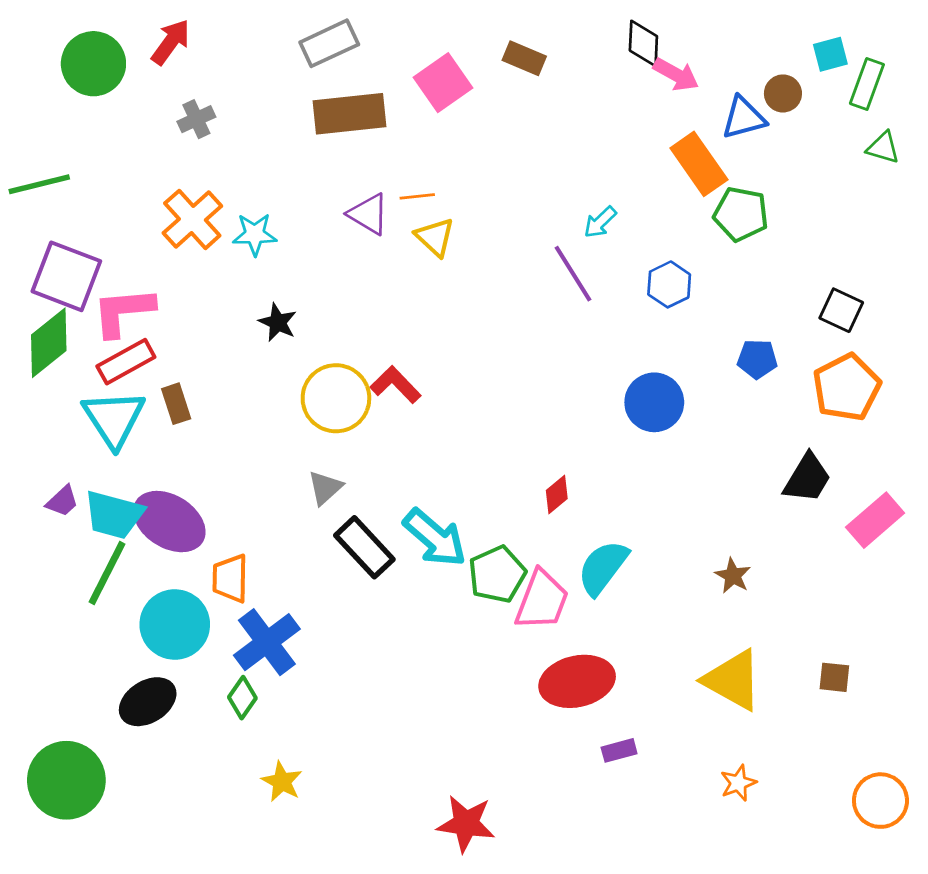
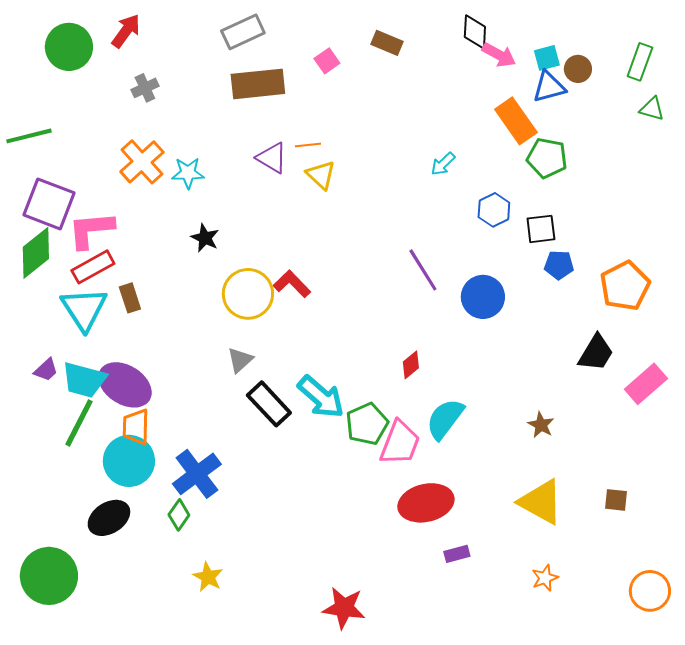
cyan square: (830, 54) -> (547, 58), moved
pink square: (443, 83) -> (327, 61), size x0.6
purple line: (573, 274) -> (423, 270), moved
black square: (841, 310) -> (541, 229), moved, turned -32
orange trapezoid: (230, 578) -> (136, 427), moved

